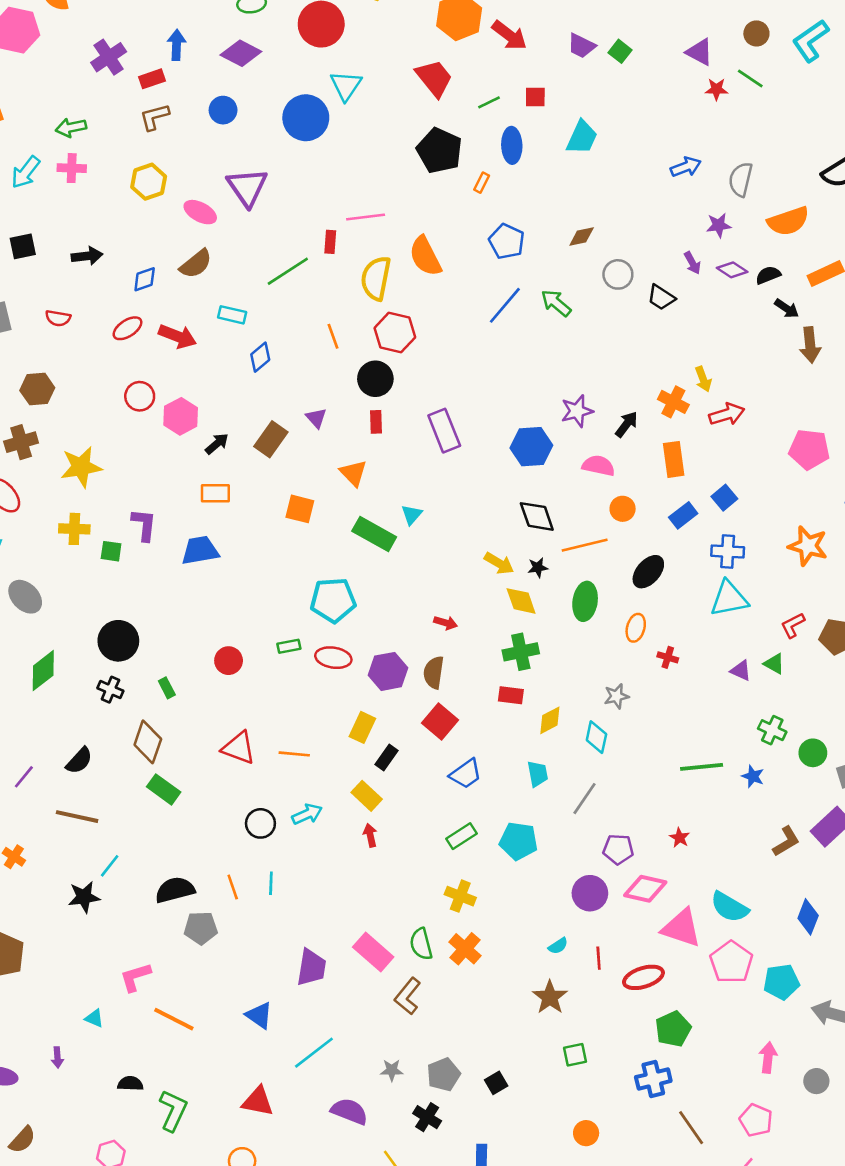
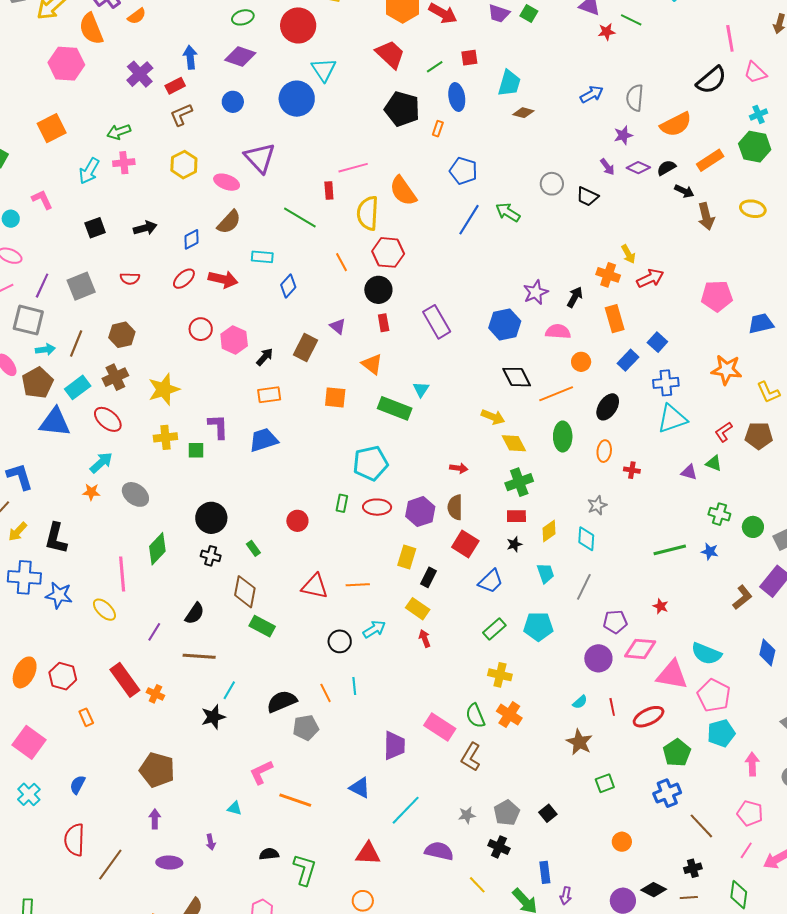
brown diamond: (582, 237) -> (523, 113), moved, turned 35
green line: (288, 271) -> (300, 218), turned 72
black star: (538, 567) -> (514, 544), moved
green rectangle: (289, 646) -> (342, 503), turned -60
cyan pentagon: (781, 982) -> (721, 733), moved

